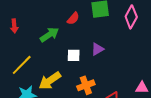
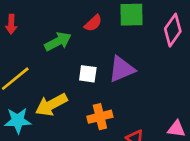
purple triangle: (97, 49) -> (122, 69), size x1.5

